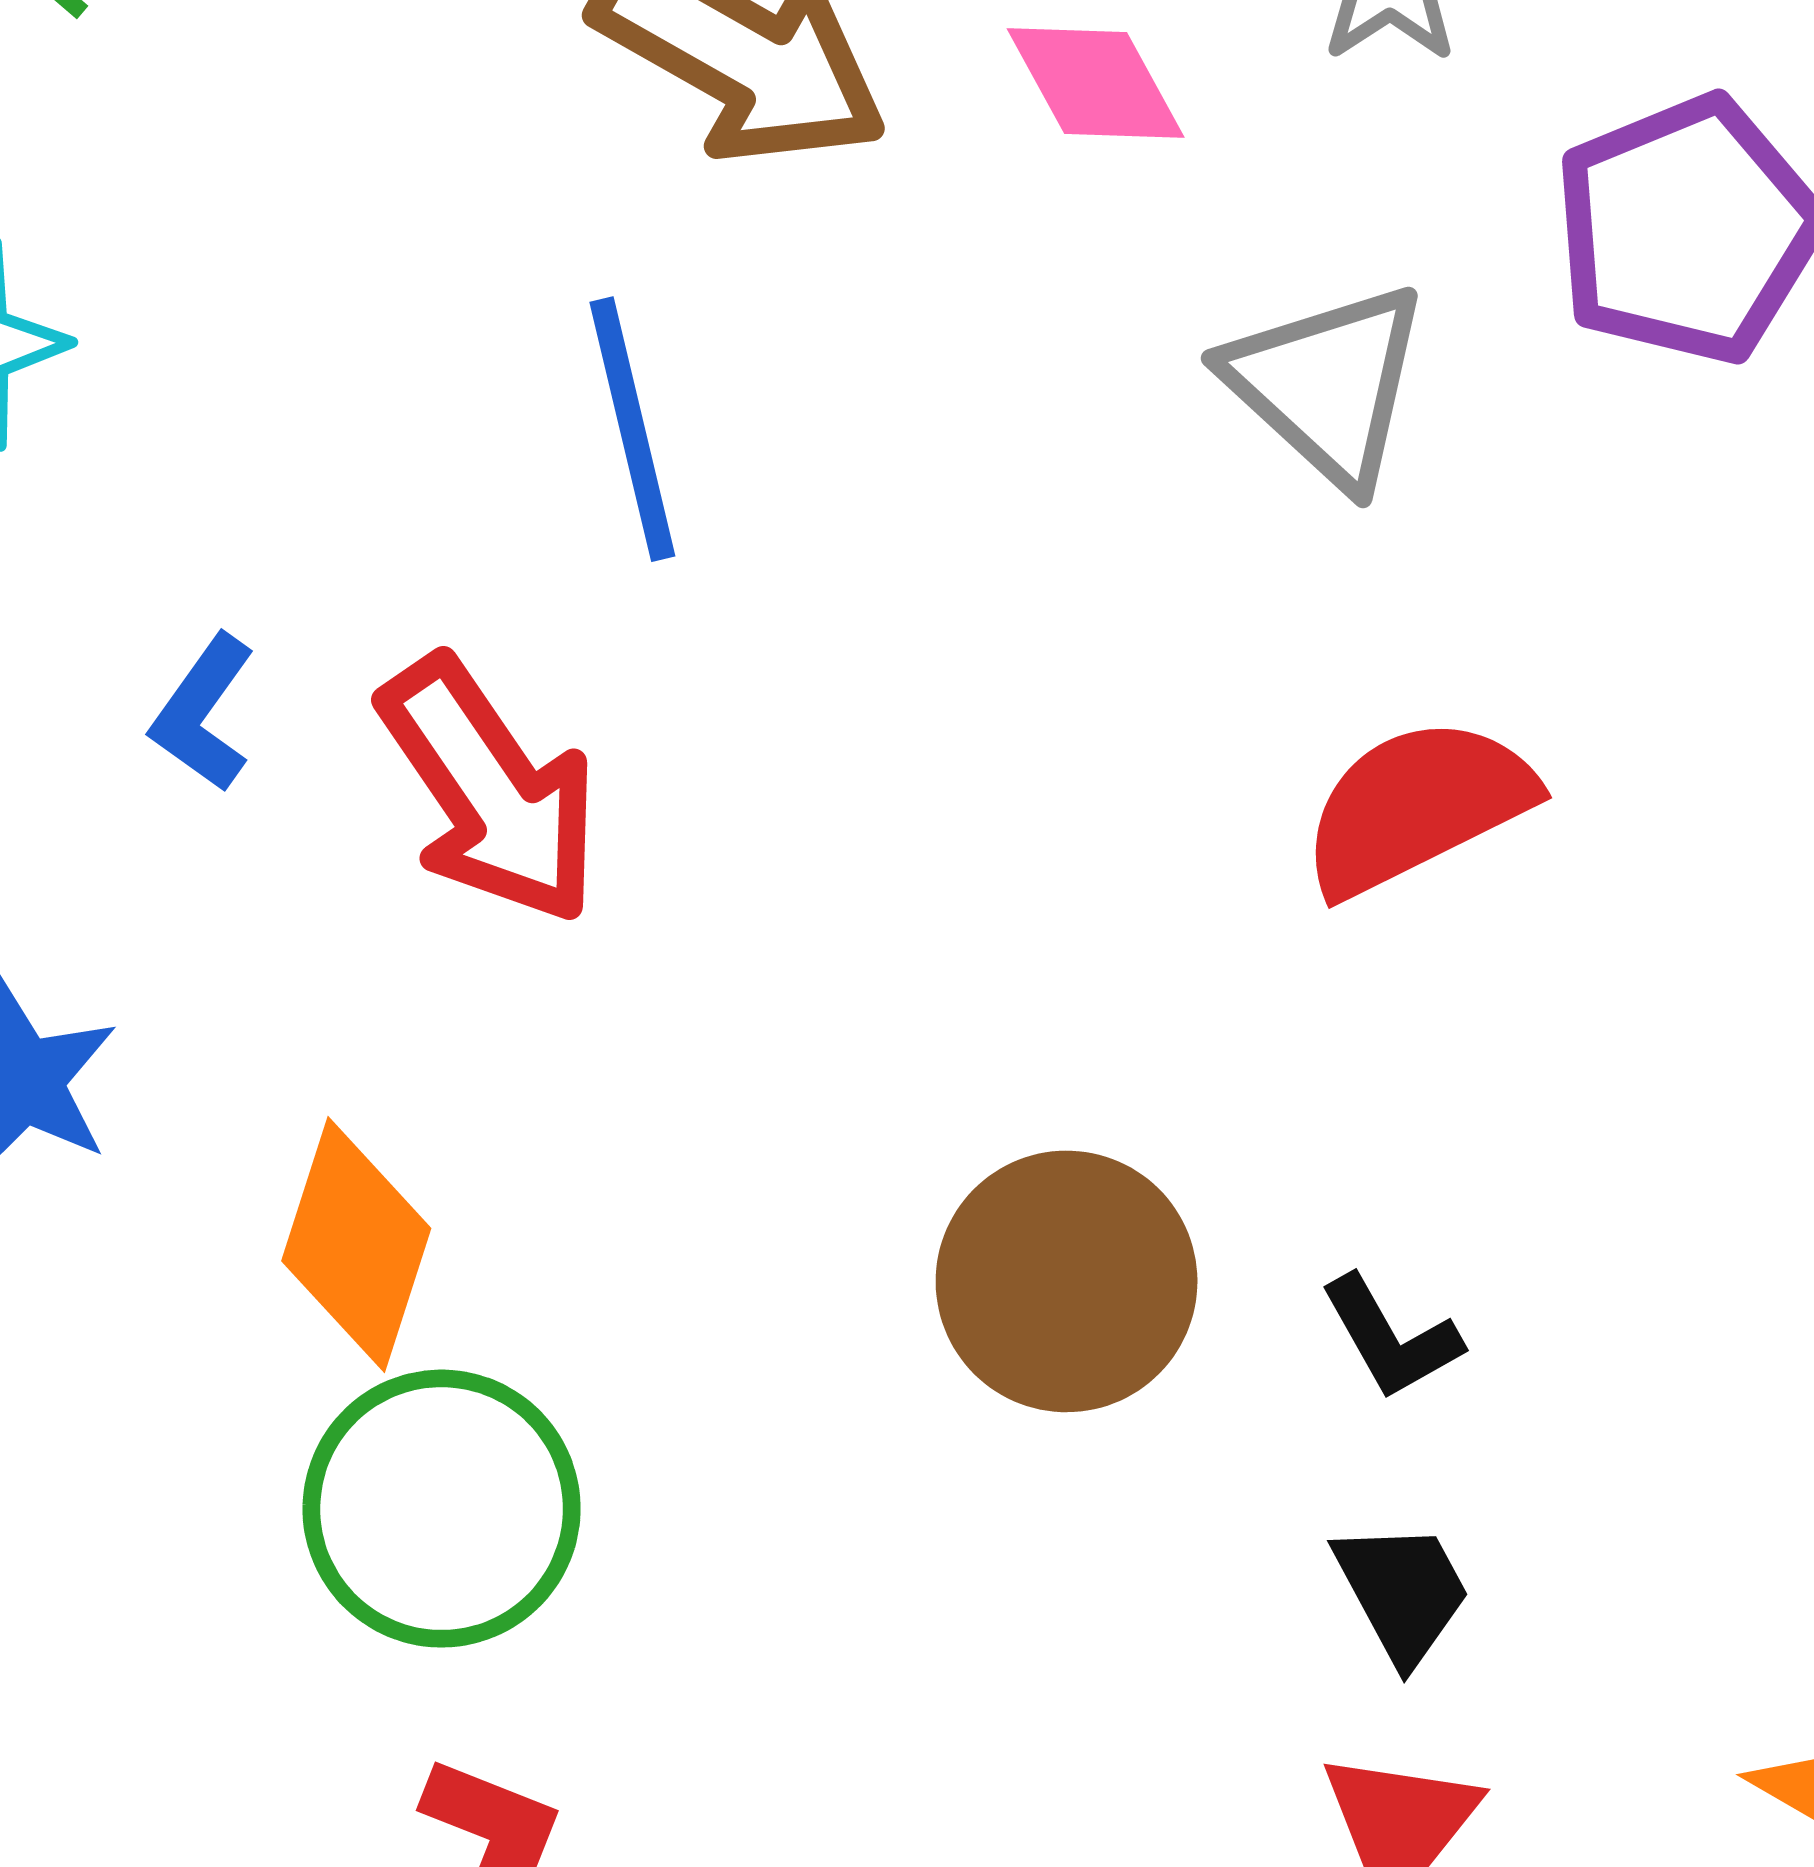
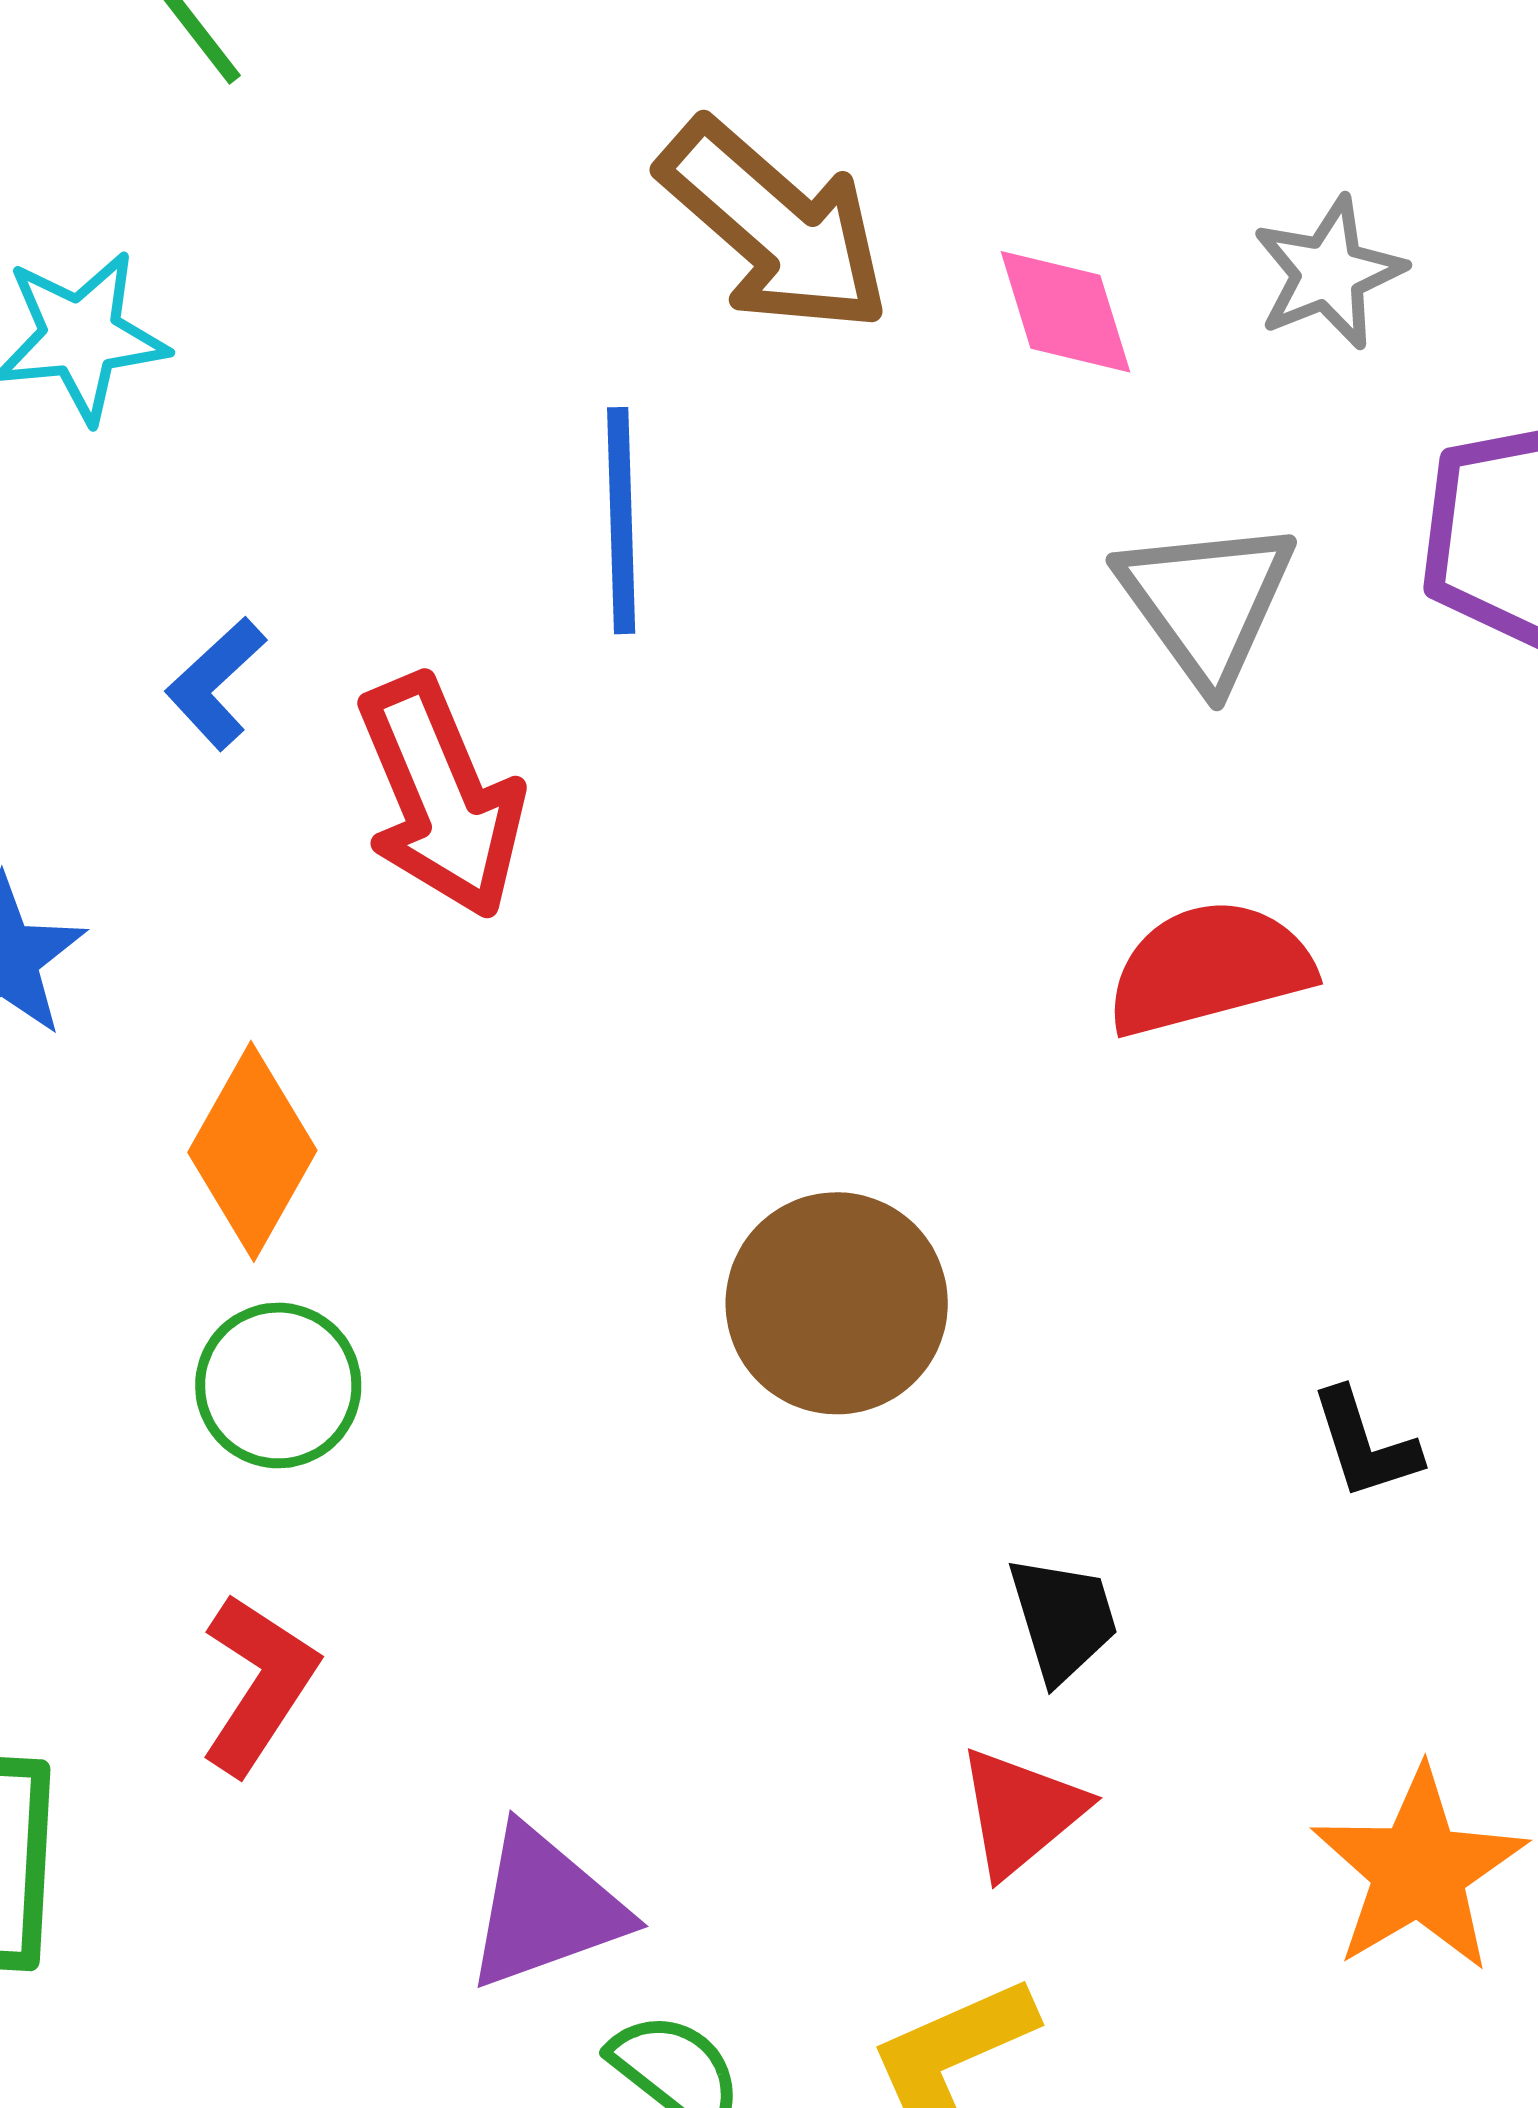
black L-shape: (1391, 1338) -> (1365, 1444), moved
green circle: (442, 1509) -> (278, 1385), size x0.7

